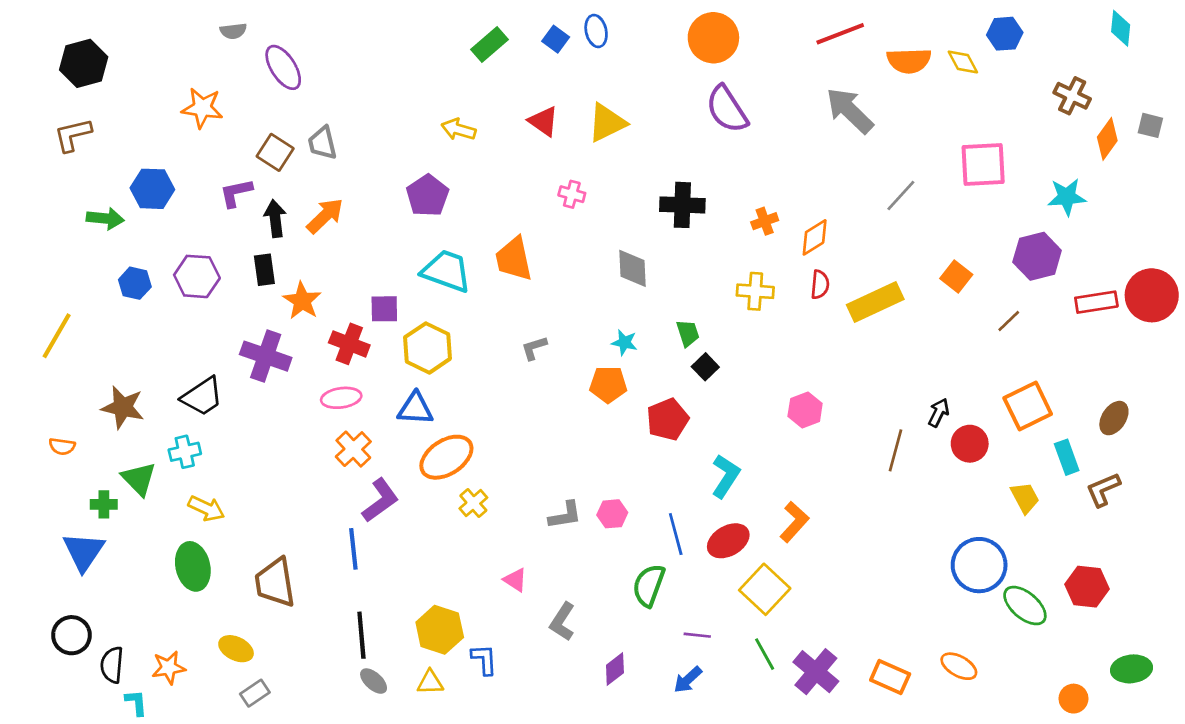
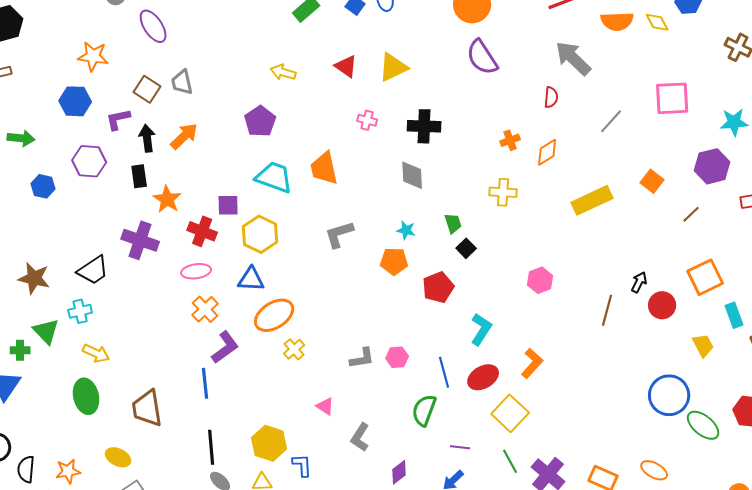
blue hexagon: (152, 189) -> (75, 101), moved
black cross: (682, 205) -> (424, 126), moved
purple hexagon: (197, 276) -> (89, 161), moved
red semicircle: (820, 285) -> (551, 97), moved
gray L-shape: (534, 348) -> (339, 234), size x1.5

